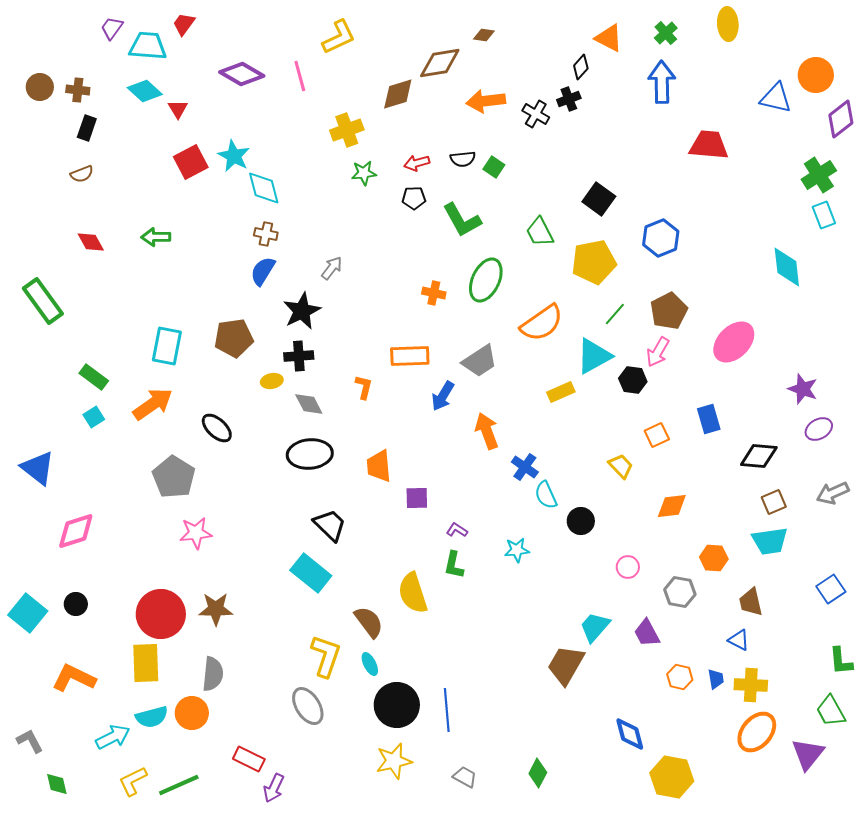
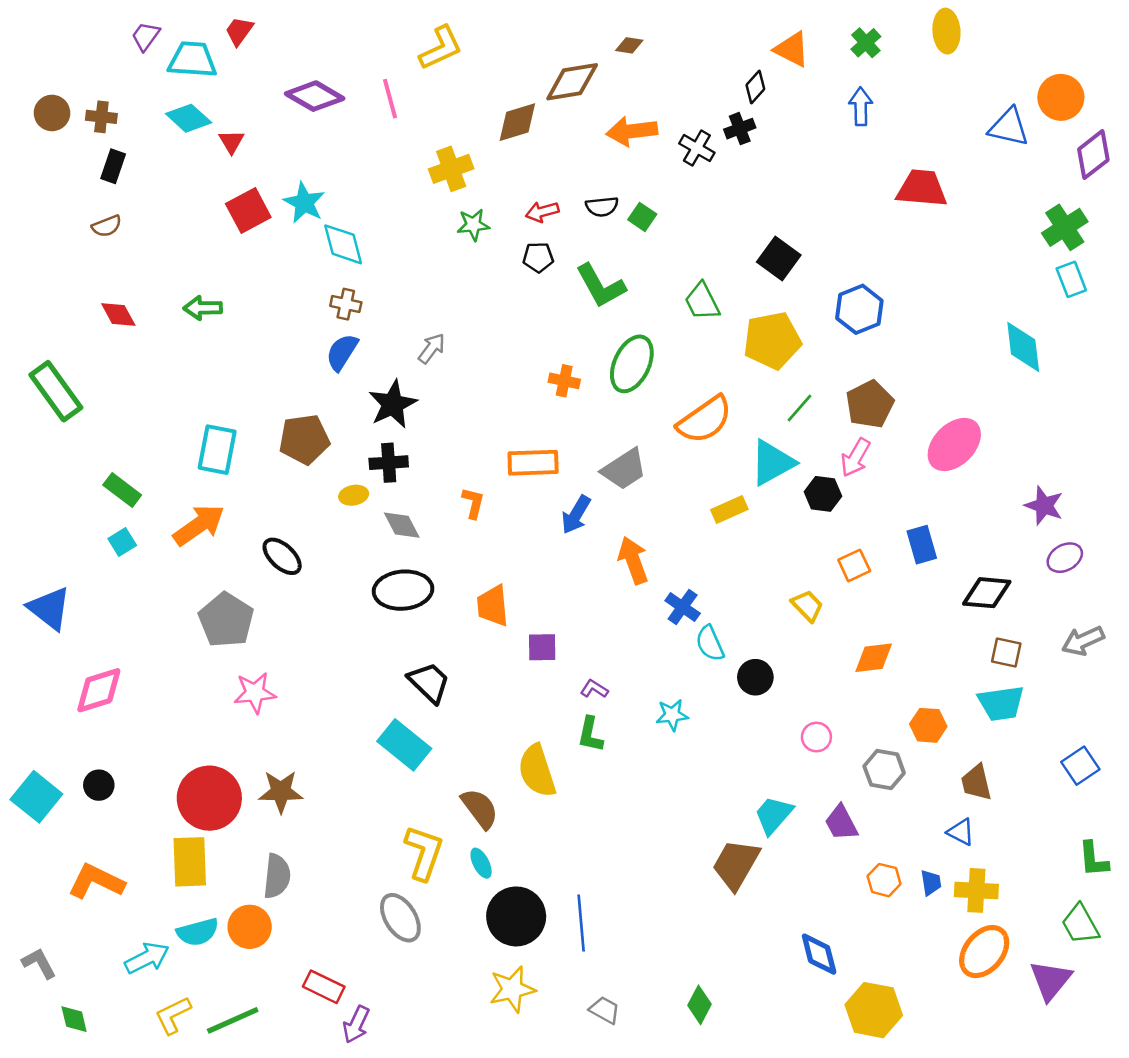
blue arrow: (662, 82) -> (861, 106), size x0.7
brown square: (774, 502) -> (1006, 653), turned 35

